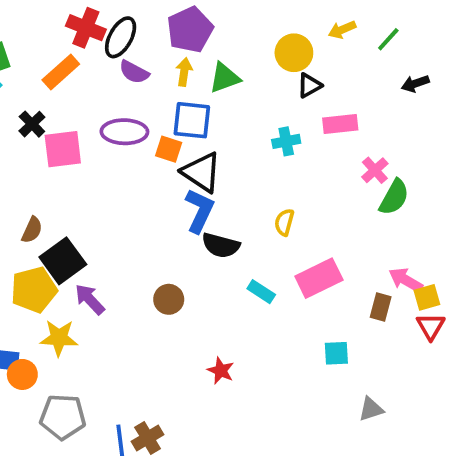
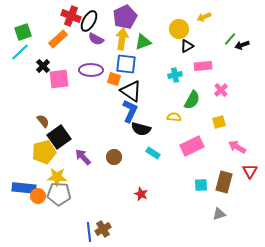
green line: (388, 39) -> (230, 39), moved
yellow arrow: (184, 72) -> (122, 39), size x1.5
green semicircle: (394, 197) -> (192, 100), moved
yellow semicircle: (284, 222) -> (174, 117), turned 80
brown semicircle: (32, 230) -> (43, 121), turned -64
cyan rectangle: (261, 292) -> (153, 153), moved
yellow square: (427, 297) -> (219, 122), moved
purple arrow: (90, 299) -> (83, 157), moved
brown rectangle: (381, 307) -> (224, 182), moved, size x1.5
gray pentagon: (63, 417) -> (59, 194), moved

